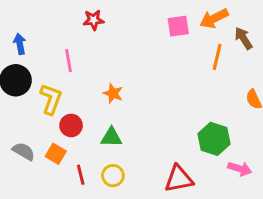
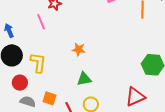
pink line: (68, 61) -> (41, 22), moved
red circle: (71, 125) -> (20, 83), moved

